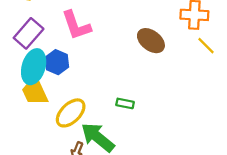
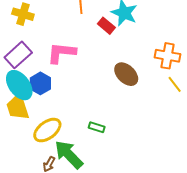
pink L-shape: (76, 25) -> (61, 53), turned 108
cyan ellipse: (34, 67) -> (19, 85), turned -60

